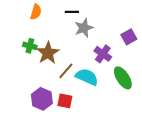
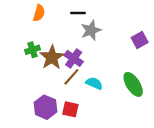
green cross: (30, 46) -> (32, 50), turned -32
purple cross: (103, 54) -> (74, 58), moved
cyan semicircle: (87, 77) -> (94, 83), size x0.7

